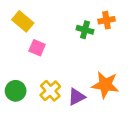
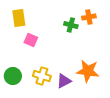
yellow rectangle: (23, 21) -> (19, 18), turned 42
yellow cross: (50, 91) -> (42, 76), turned -30

